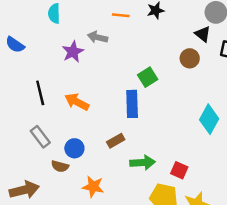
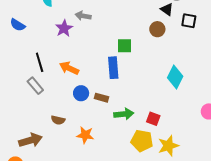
green square: (148, 77) -> (125, 46), turned 35
gray rectangle: (40, 137) -> (35, 86), moved
brown rectangle: (116, 141) -> (101, 98), turned 48
blue circle: (74, 148) -> (81, 93), moved

